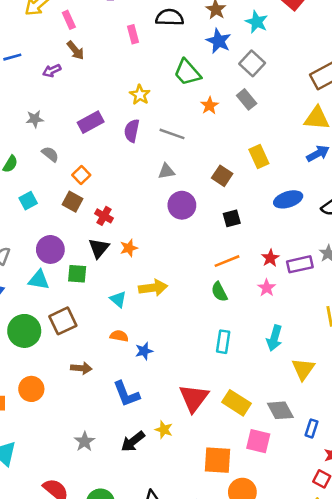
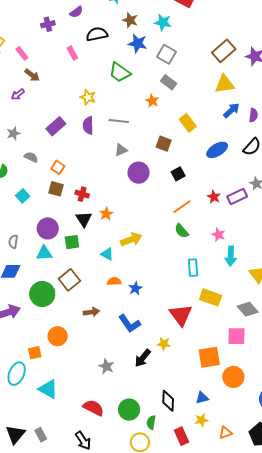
orange star: (209, 106) -> (152, 101), moved
pink star: (267, 288) -> (218, 235), moved
yellow rectangle: (236, 403) -> (211, 297), moved

